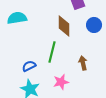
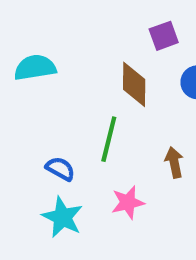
blue semicircle: (29, 66) -> (60, 169), turned 56

